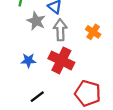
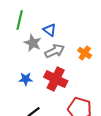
gray arrow: (60, 30) -> (55, 51), turned 66

